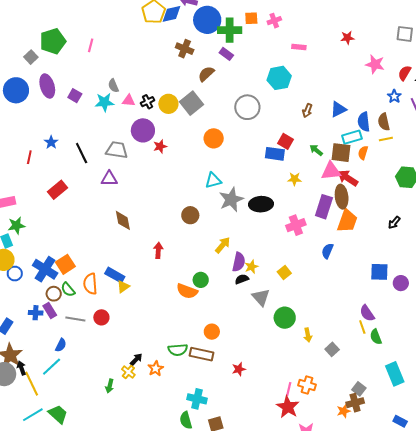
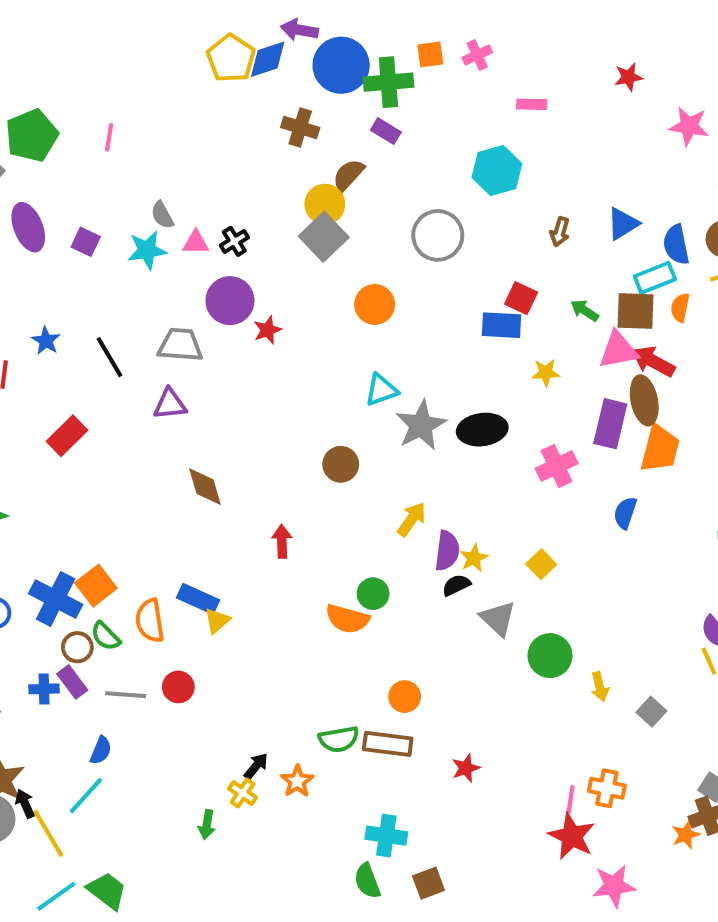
yellow circle: (168, 104) -> (325, 204), moved

